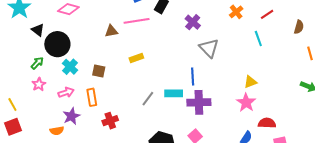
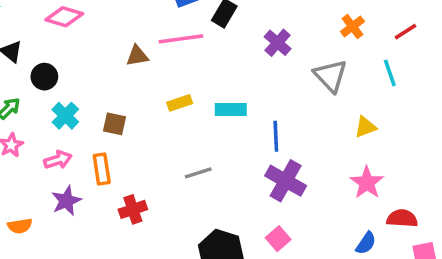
black circle: (57, 44) -> (44, 77), size x0.6
gray triangle: (209, 48) -> (330, 76), moved
yellow triangle: (250, 82) -> (365, 127), moved
cyan rectangle: (174, 93) -> (231, 109), moved
gray line: (148, 99) -> (198, 173), turned 35
purple cross: (199, 102) -> (286, 181), turned 30
orange semicircle: (57, 131) -> (20, 226), moved

